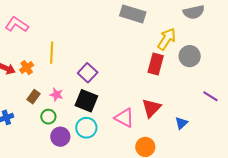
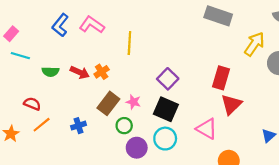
yellow line: (52, 53) -> (129, 43), moved
red rectangle: (156, 64) -> (221, 78), moved
brown rectangle: (33, 97) -> (108, 103), size x1.5
red triangle: (151, 108) -> (231, 104), moved

